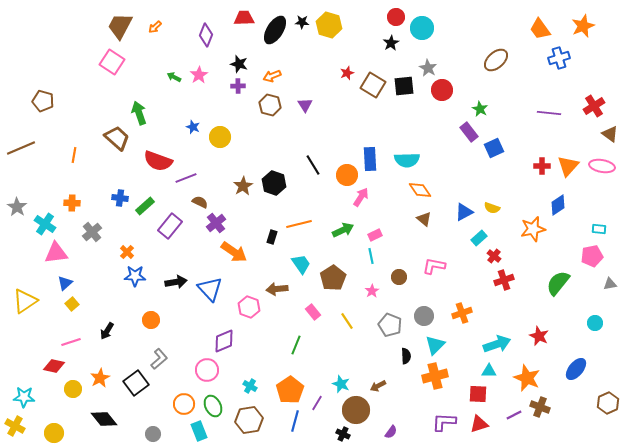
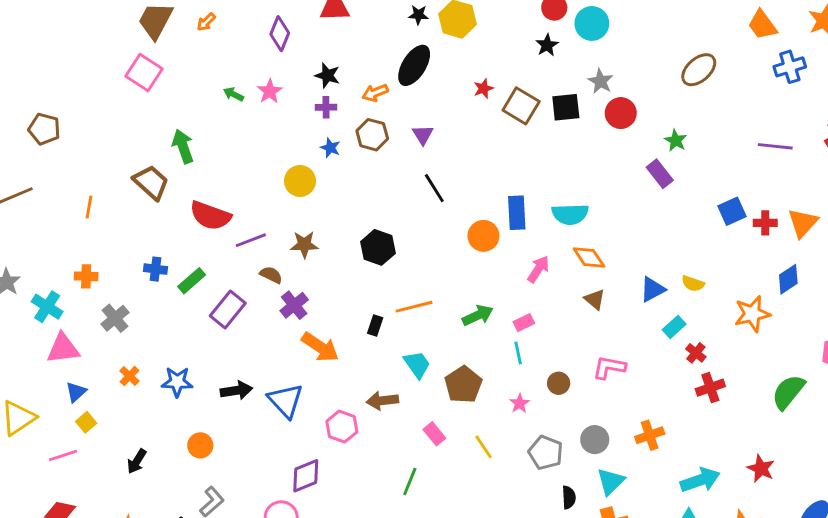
black ellipse: (275, 30) -> (414, 65), moved
blue star: (193, 127) -> (330, 148), moved
blue square: (494, 148) -> (732, 211), moved
black line: (313, 165) -> (434, 188), moved
brown star: (243, 186) -> (304, 245), moved, turned 30
pink arrow: (361, 197) -> (538, 269), moved
orange cross: (127, 252) -> (129, 376), moved
pink line: (71, 342) -> (63, 455), moved

